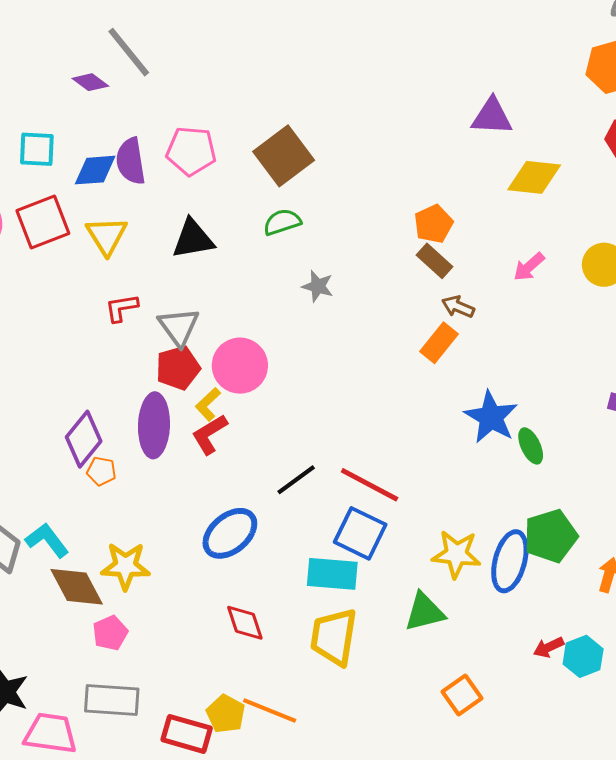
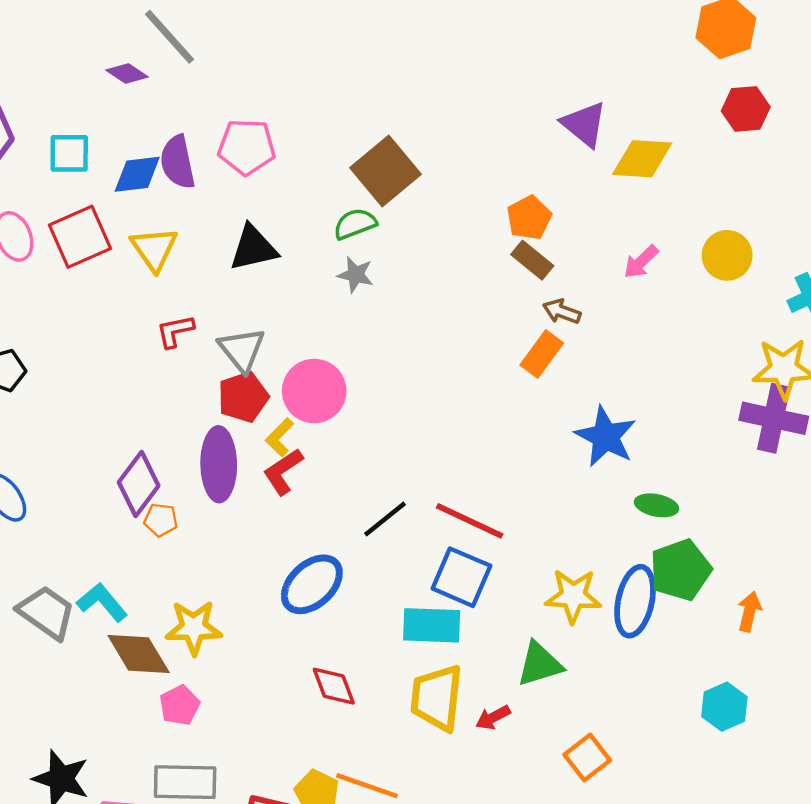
purple triangle: (492, 117) -> (584, 124), moved, turned 39
brown square: (284, 156) -> (386, 171), moved
gray star: (318, 286) -> (356, 275), moved
green ellipse: (531, 446) -> (657, 505), moved, turned -51
red arrow: (549, 647) -> (493, 717), moved

